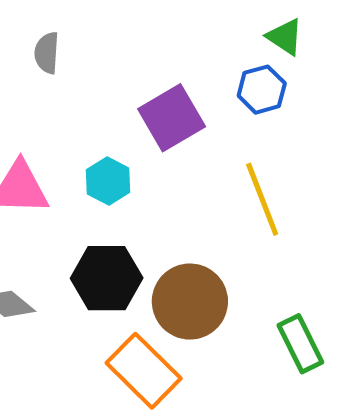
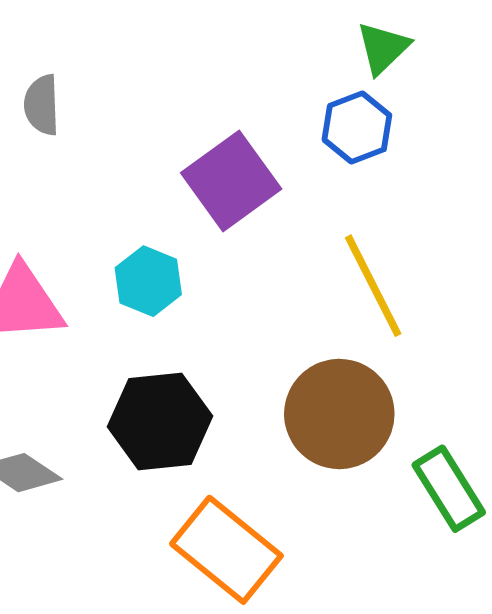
green triangle: (285, 37) -> (383, 48), turned 48
brown circle: (190, 302) -> (339, 414), moved

